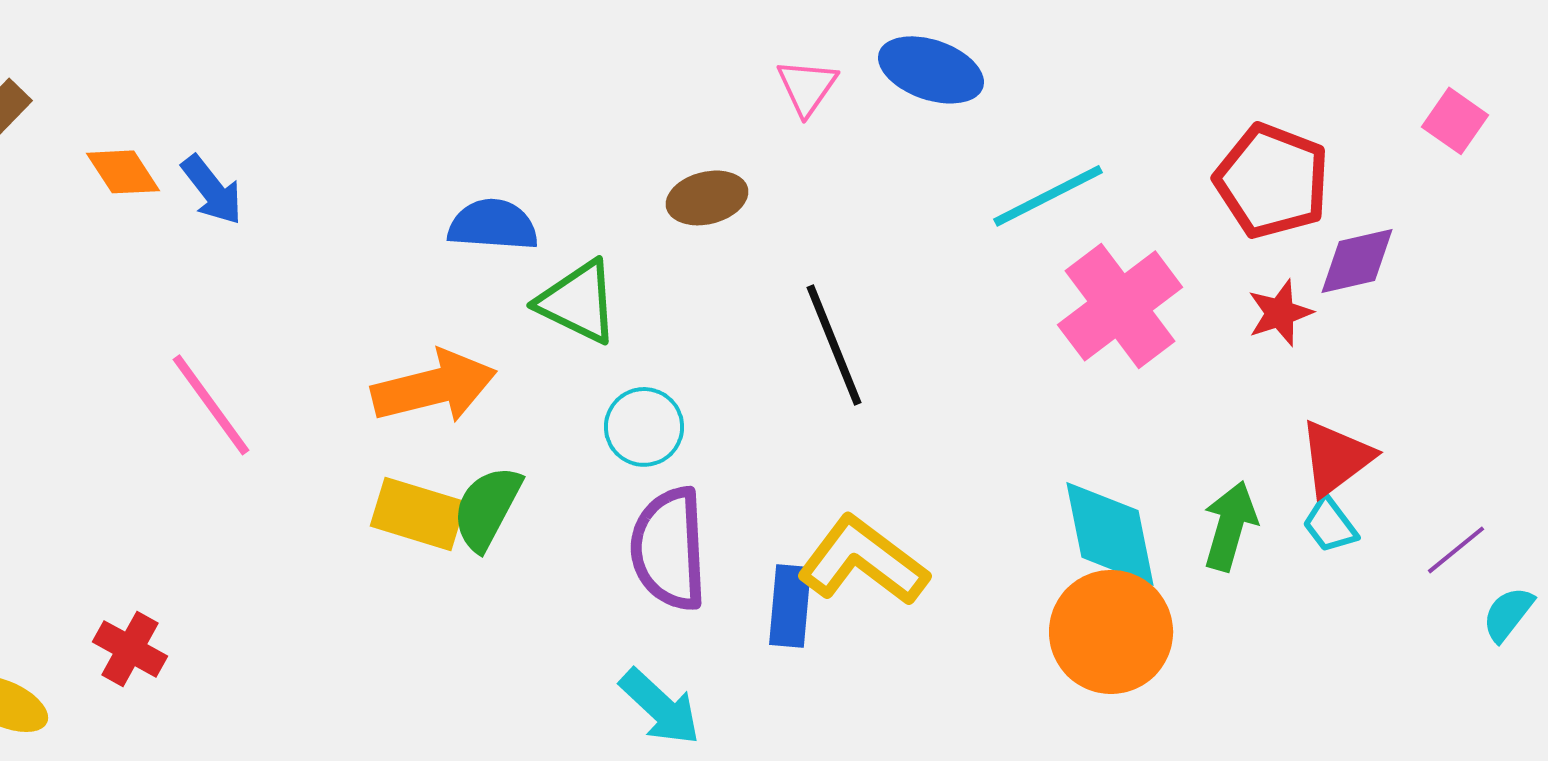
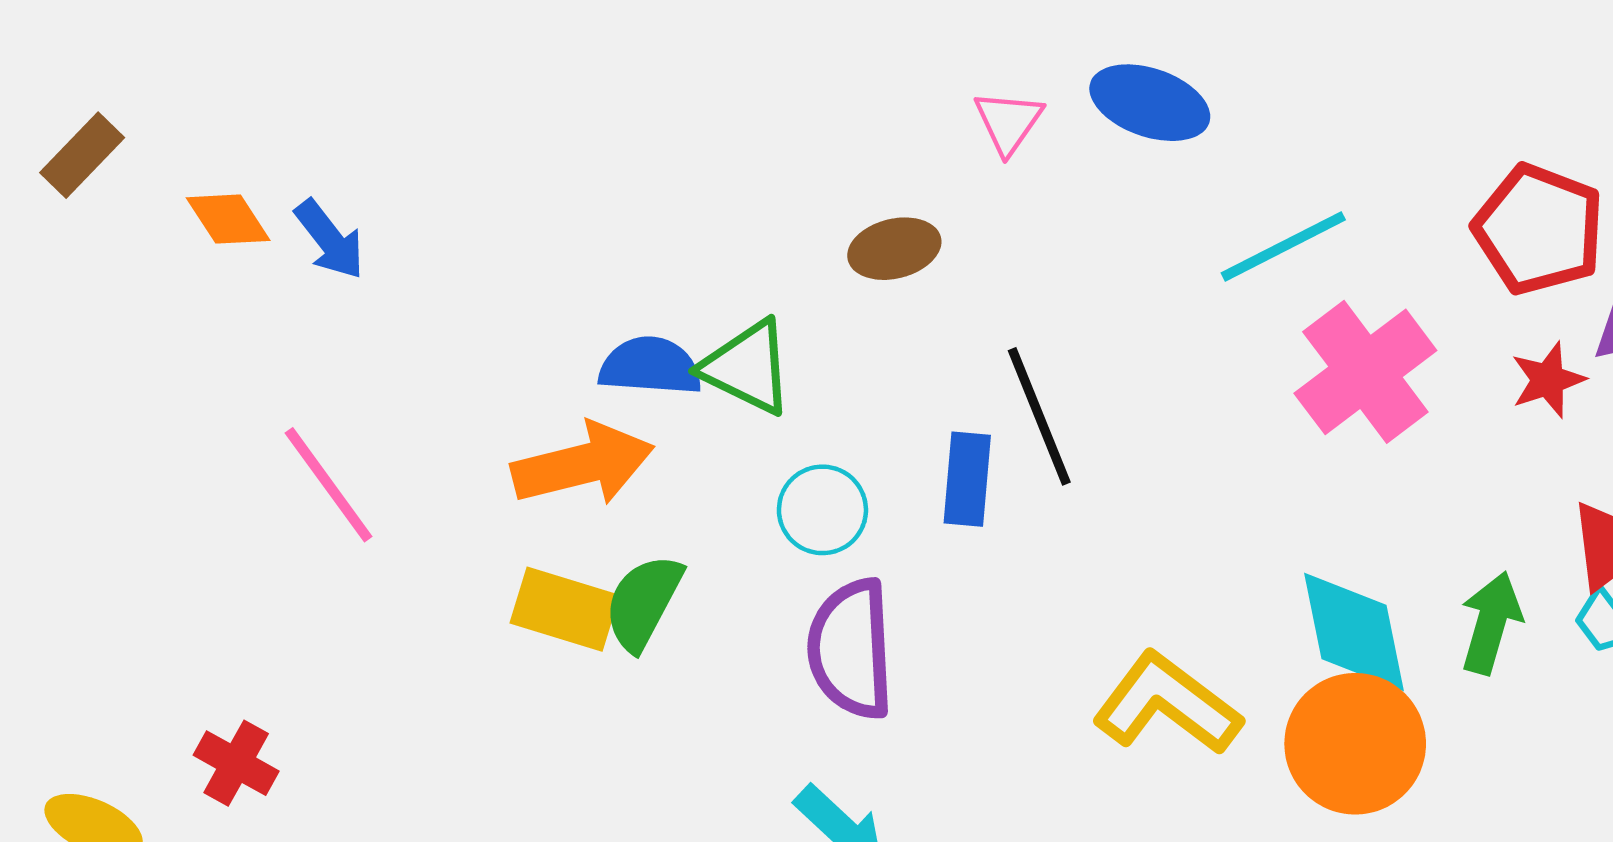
blue semicircle: (493, 225) -> (650, 366), moved
yellow L-shape: (863, 561) -> (1167, 704), moved
blue rectangle: (790, 606) -> (967, 479), moved

